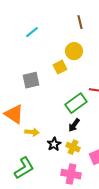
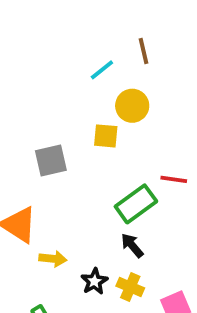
cyan line: (32, 32) -> (102, 70), moved
yellow square: (60, 67) -> (106, 136), turned 32
black arrow: (74, 125) -> (132, 245), turned 104

